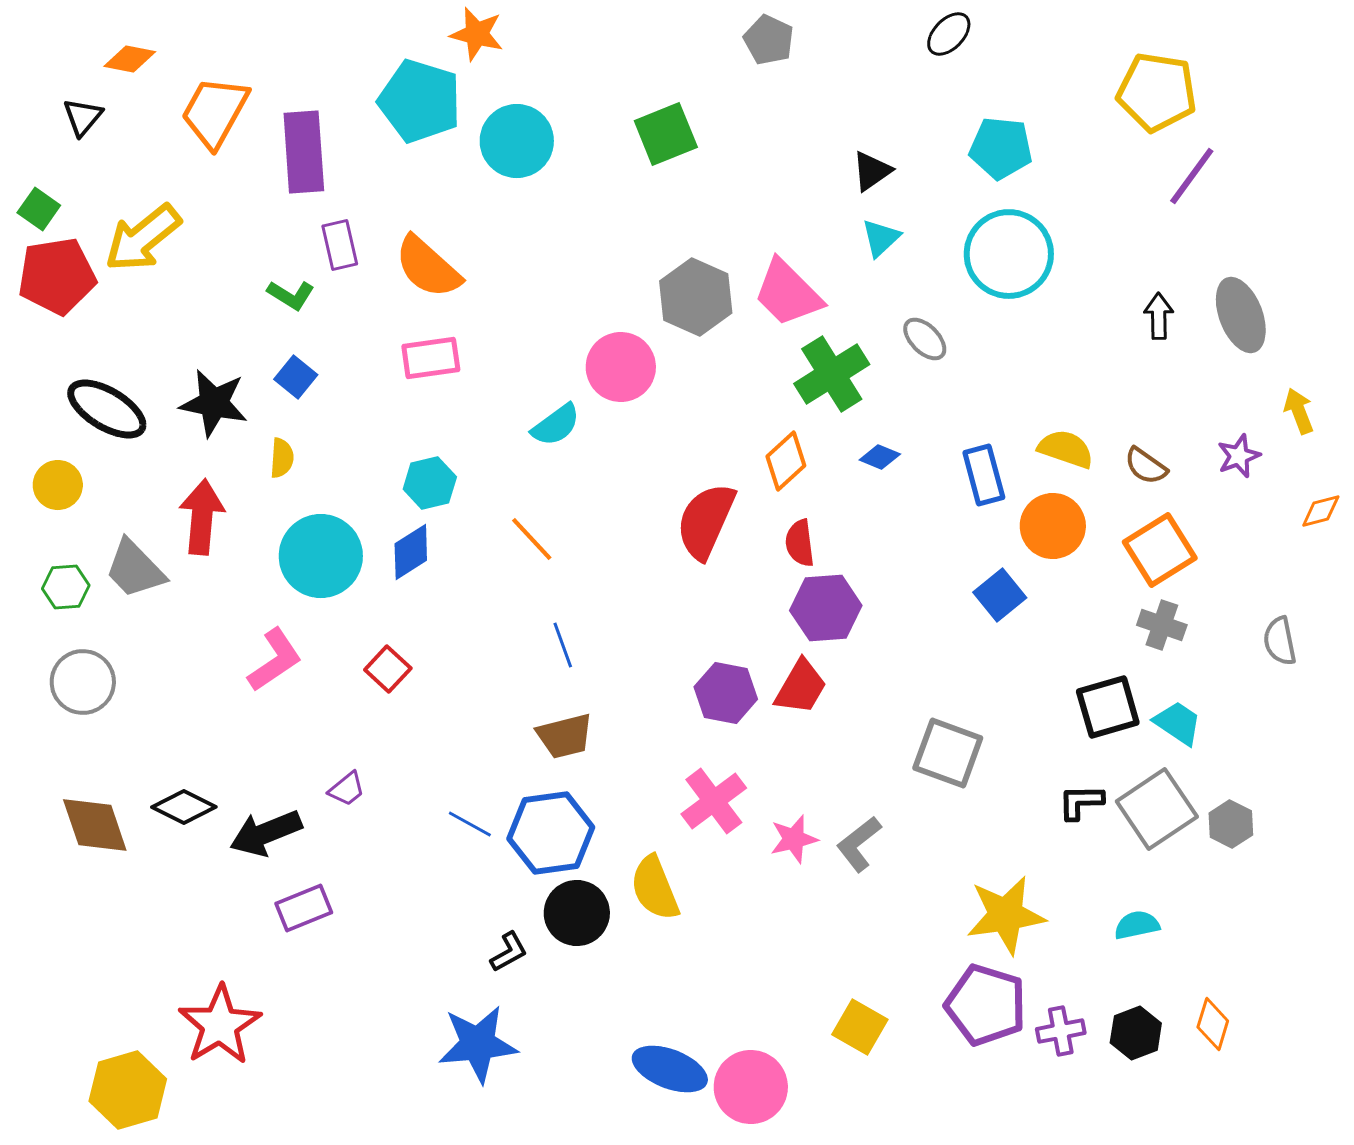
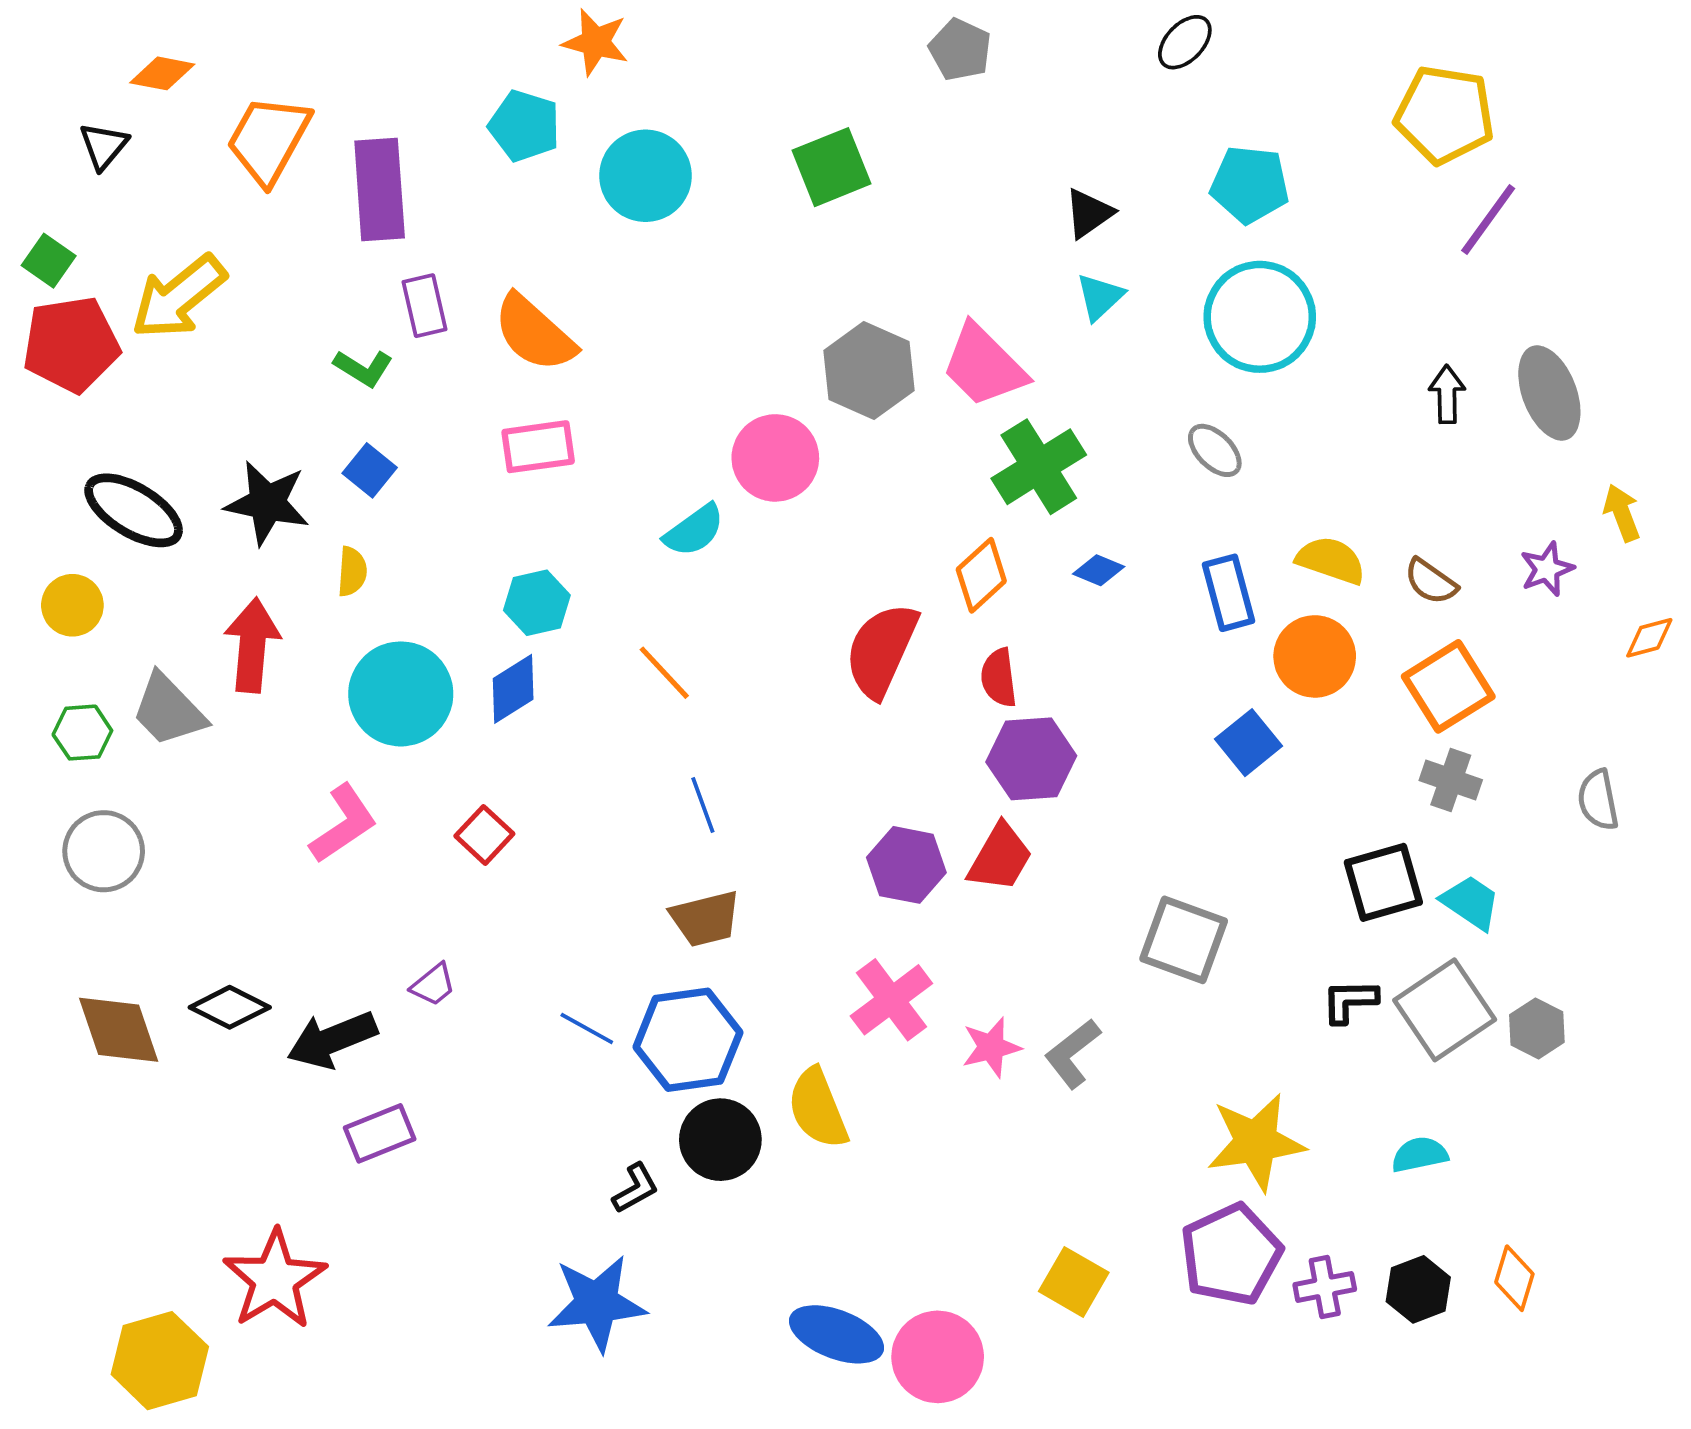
cyan pentagon: (420, 101) -> (524, 126), size x0.7
gray ellipse: (925, 339) -> (1215, 450), moved
purple pentagon: (986, 1005) -> (1231, 1254), turned 30

